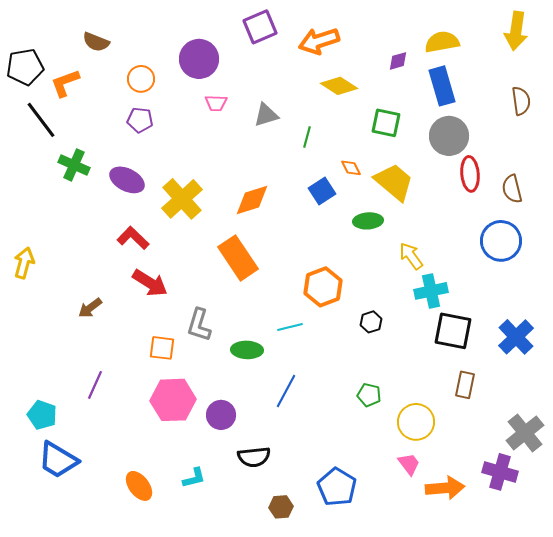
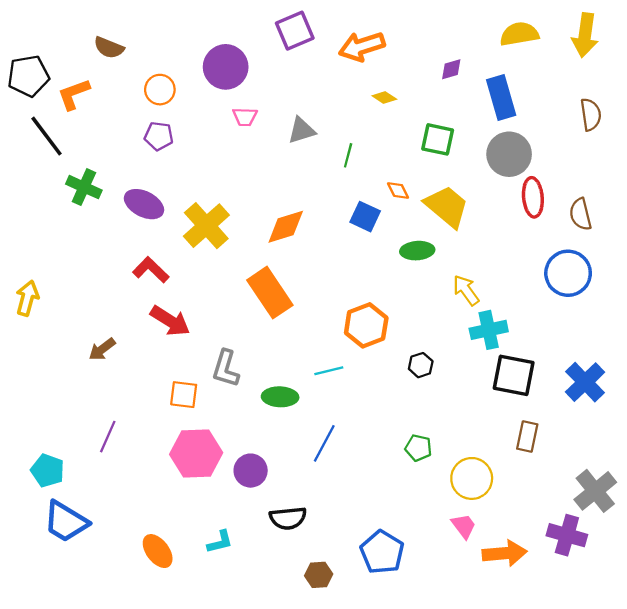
yellow semicircle: (442, 42) -> (519, 34), moved
yellow diamond: (339, 86) -> (384, 98), size x0.6
blue square: (322, 191) -> (365, 217), turned -32

